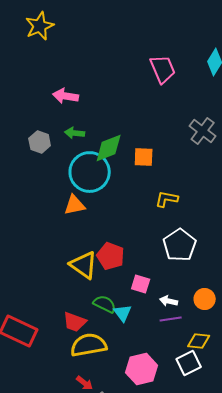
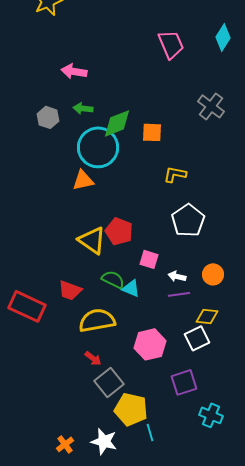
cyan triangle: (123, 313) -> (131, 288), turned -30
red trapezoid: (75, 322) -> (70, 290), moved

